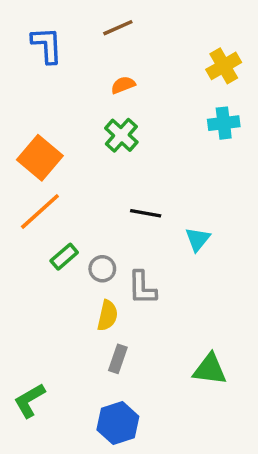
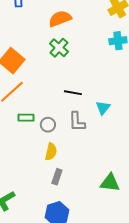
orange semicircle: (123, 85) -> (60, 19), size x1.6
green rectangle: (64, 257) -> (26, 118), turned 42
gray L-shape: (142, 288) -> (77, 122), moved

